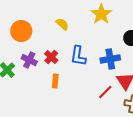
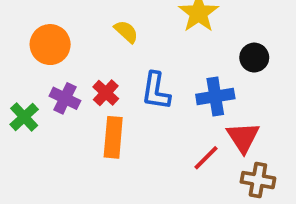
orange rectangle: (55, 81) -> (113, 137), size x1.5

